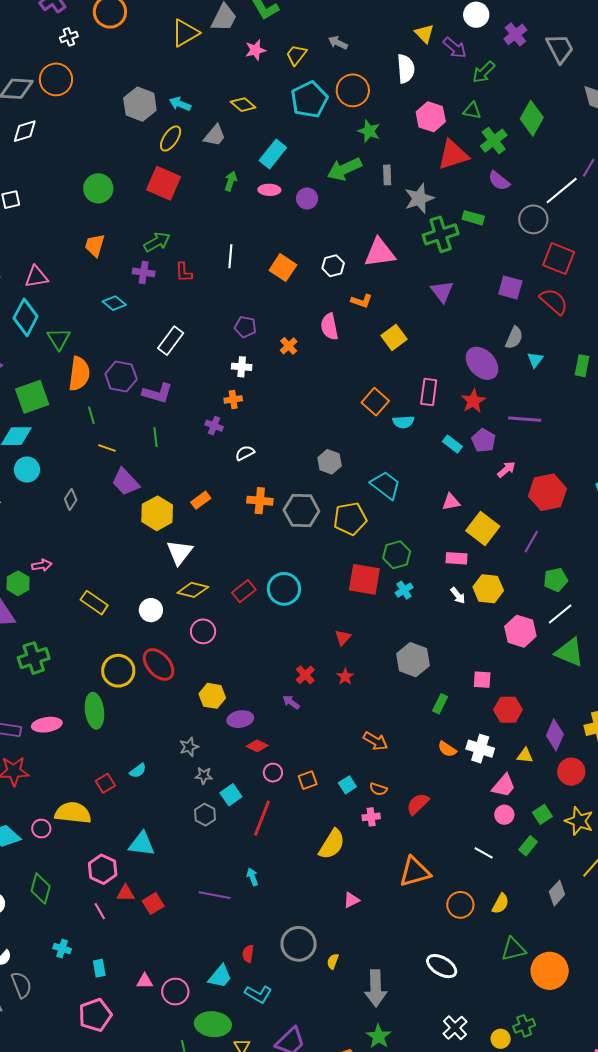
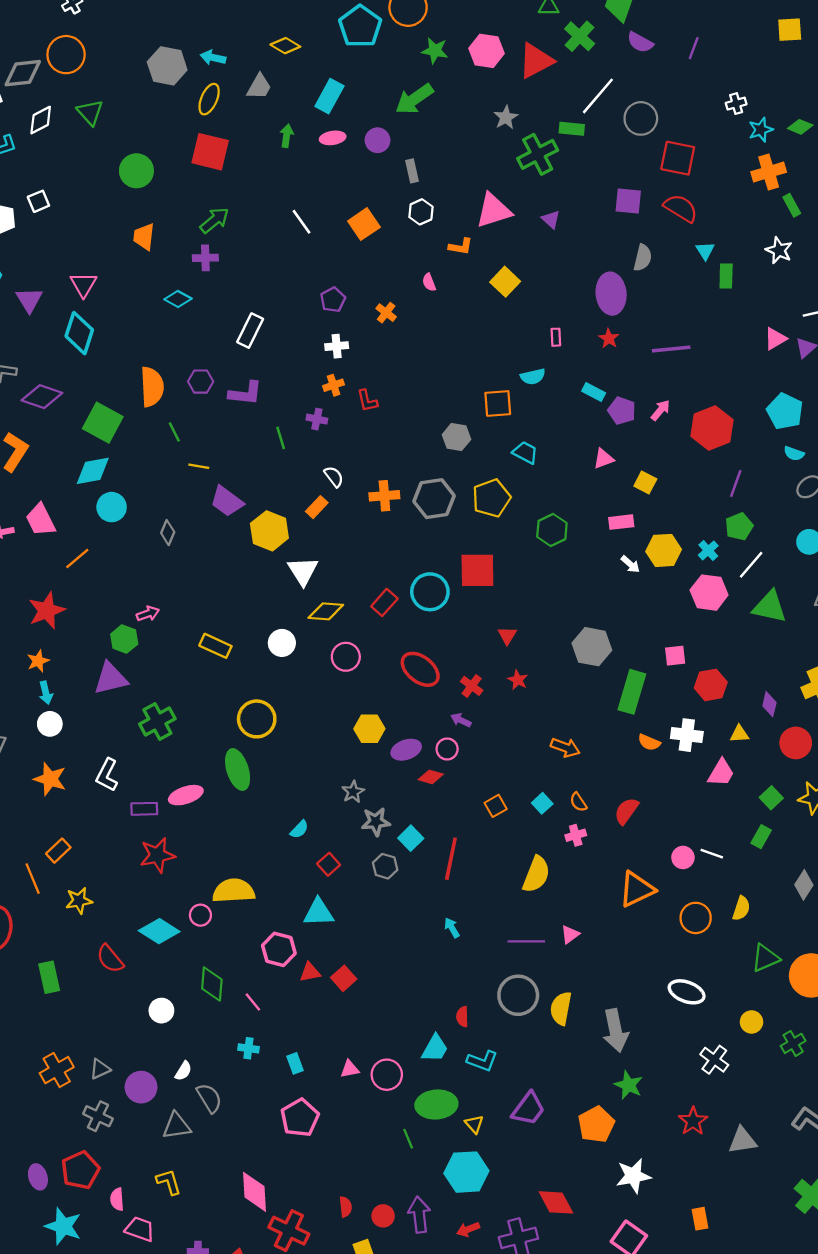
pink hexagon: (431, 117) -> (486, 51), moved
gray rectangle: (387, 175) -> (412, 171), moved
purple semicircle: (499, 181) -> (640, 42), moved
white line: (562, 191) -> (598, 96), moved
gray star: (419, 198) -> (506, 117), size x0.7
pink triangle: (380, 253) -> (493, 211), moved
white line: (230, 256) -> (301, 222), turned -30
orange square: (283, 268) -> (364, 224), turned 32
red L-shape: (184, 272) -> (367, 401), moved
pink triangle: (36, 277) -> (83, 284), turned -40
purple triangle: (442, 291) -> (551, 219), size x0.7
purple pentagon: (245, 327) -> (333, 300), turned -30
pink semicircle: (329, 327) -> (429, 282), size x0.6
green triangle: (59, 339) -> (90, 112), moved
cyan triangle: (535, 360) -> (705, 251), moved
purple ellipse: (482, 363) -> (611, 294), turned 48
purple hexagon: (121, 377) -> (201, 382), size x0.7
pink rectangle: (429, 392) -> (556, 337), size x0.6
green square: (32, 397) -> (103, 423), turned -32
red star: (473, 401) -> (609, 338), size x0.7
orange square: (375, 402) -> (498, 403), moved, turned -36
green line: (155, 437) -> (281, 438), moved
purple pentagon: (484, 440) -> (622, 411), moved
white semicircle: (245, 453) -> (334, 477), moved, turned 90
cyan trapezoid: (386, 485) -> (525, 453), size x0.7
yellow square: (483, 528) -> (645, 483), size x0.6
purple line: (531, 542) -> (736, 484), moved
red square: (364, 579) -> (477, 570), moved
cyan cross: (404, 590) -> (708, 550), moved
red ellipse: (159, 664) -> (420, 669), moved
green rectangle: (440, 704) -> (632, 692), size x1.8
purple diamond: (555, 735) -> (769, 704), size x0.7
pink circle: (273, 773) -> (447, 749), moved
gray star: (204, 776) -> (376, 822), size x1.4
red square: (105, 783) -> (329, 864), moved
orange semicircle: (378, 789) -> (578, 802), turned 48
pink circle: (504, 815) -> (683, 857), moved
purple line: (215, 895) -> (526, 941), moved
pink line: (100, 911) -> (253, 1002), moved
yellow semicircle: (333, 961) -> (561, 1008), size x1.8
yellow circle: (501, 1039) -> (752, 1022), moved

